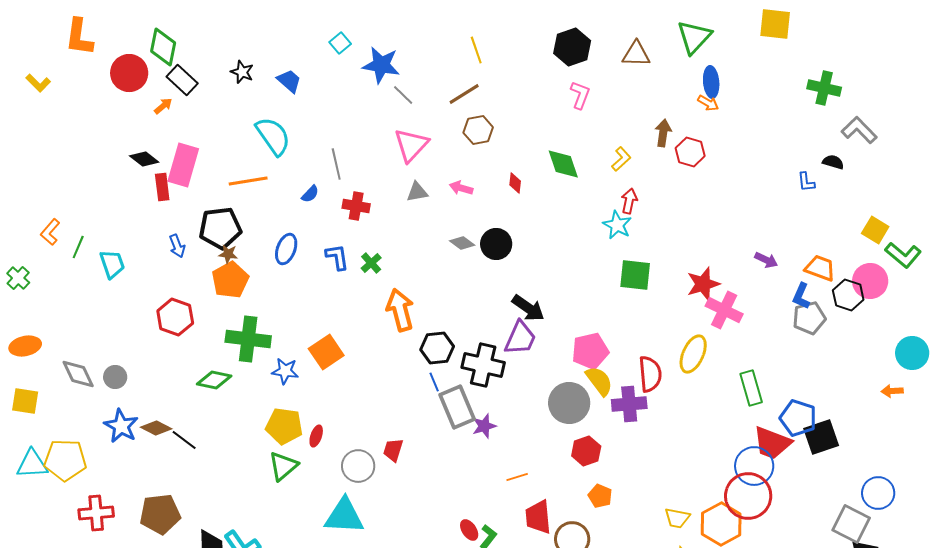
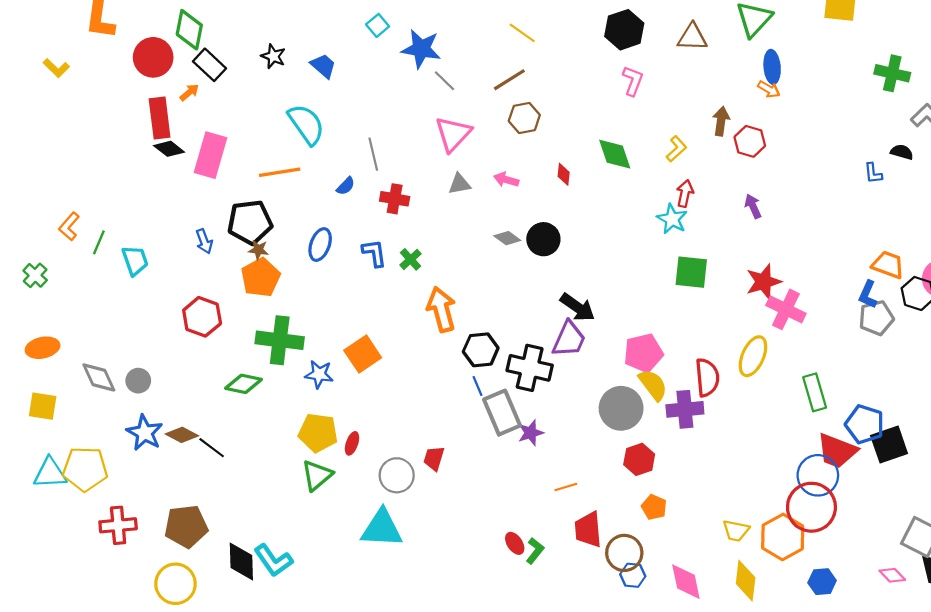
yellow line: (476, 50) -> (522, 33), turned -36
red rectangle: (162, 187) -> (160, 118), moved, size x1.4
purple arrow: (766, 260) -> (753, 206), moved, turned -140

